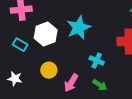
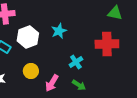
cyan star: (79, 28) -> (59, 31), size x0.7
cyan cross: (97, 61) -> (76, 62), turned 32

